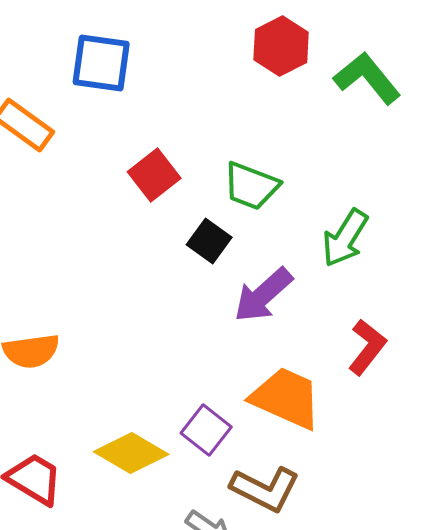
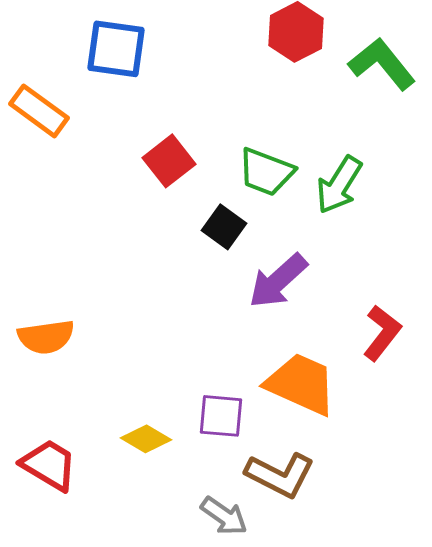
green arrow: (345, 238) -> (339, 185), moved
purple square: (206, 430) -> (221, 416), turned -33
yellow diamond: (131, 453) -> (146, 439), size x0.7

